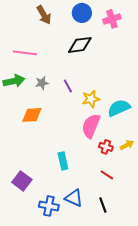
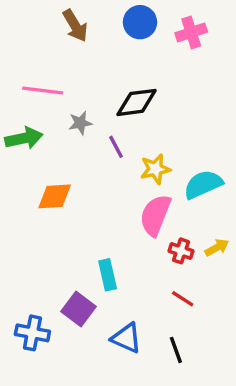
black diamond: (80, 45) -> (137, 102), moved
gray star: (42, 83) -> (80, 123), moved
purple square: (22, 181) -> (79, 309), moved
blue cross: (49, 206) -> (32, 333), moved

